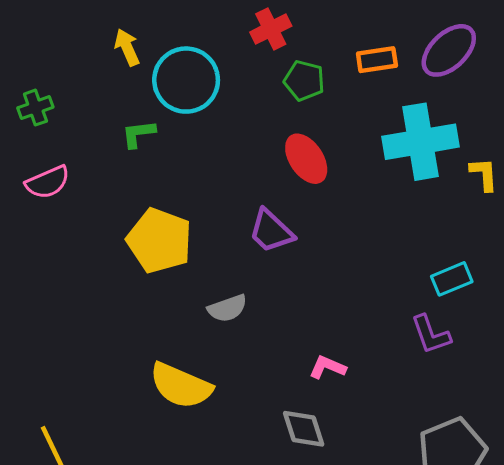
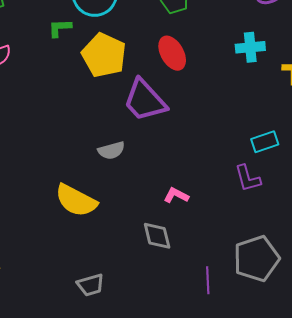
cyan cross: (420, 142) -> (250, 47), size x0.6
purple trapezoid: (271, 231) -> (145, 100), size x1.4
yellow pentagon: (159, 241) -> (104, 55), moved

